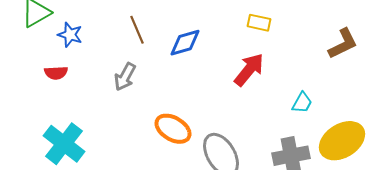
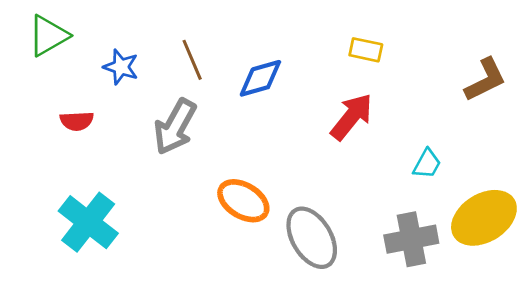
blue star: (70, 35) -> (121, 67), moved
gray arrow: (125, 77) -> (175, 127), size x1.4

